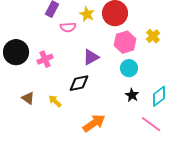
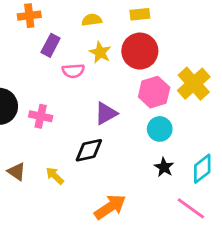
yellow cross: (153, 36) -> (194, 84), size x1.6
pink cross: (45, 59) -> (41, 116), turned 35

